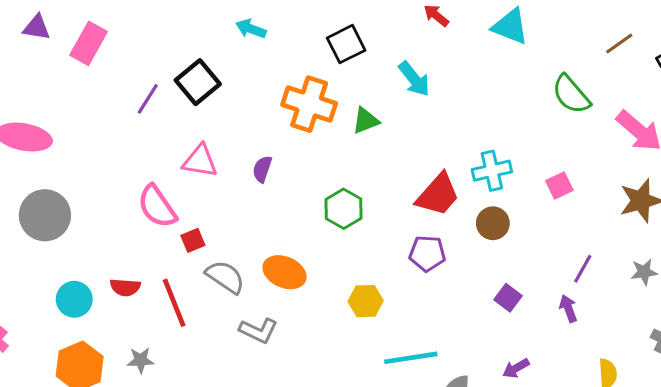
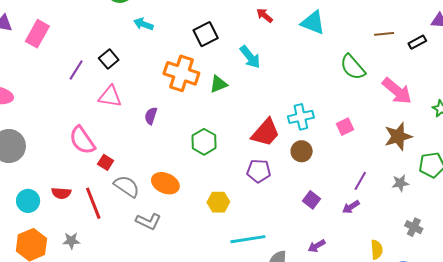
brown line: (619, 44) -> (384, 34), turned 30
black square: (198, 82) -> (109, 59), size x0.7
pink triangle: (200, 161) -> (110, 96), moved
red square: (193, 240) -> (106, 162), turned -35
purple arrow: (568, 309) -> (351, 207), turned -102

